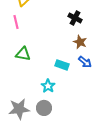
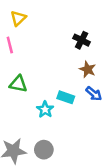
cyan star: (48, 86) -> (45, 110), moved

